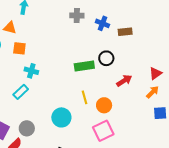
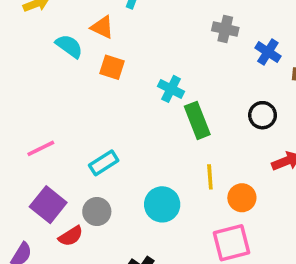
green rectangle: (84, 66) -> (197, 120), moved, turned 66
cyan cross: (31, 71) -> (171, 89), moved
cyan rectangle: (21, 92) -> (104, 163), moved

